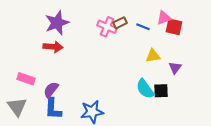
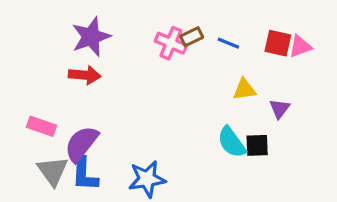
pink triangle: (164, 18) -> (300, 46), moved
purple semicircle: (51, 90) -> (81, 144), size x1.4
gray triangle: (17, 107) -> (53, 171), moved

